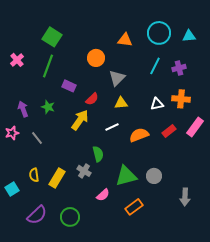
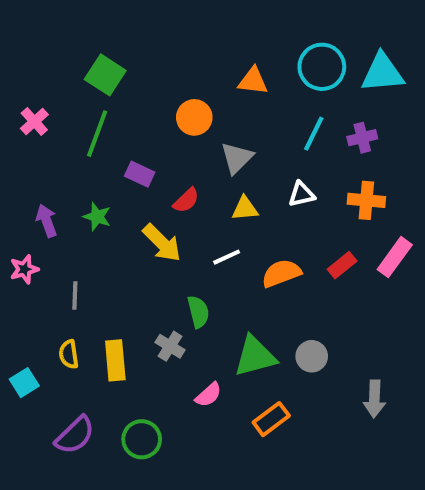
cyan triangle: (189, 36) -> (383, 73), size x1.6
white triangle: (157, 104) -> (302, 194), moved
yellow arrow: (80, 120) -> (162, 243), turned 100
gray line: (37, 138) -> (75, 296), moved, turned 40
yellow rectangle: (57, 178) -> (115, 360), turned -36

